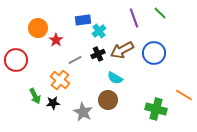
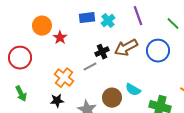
green line: (160, 13) -> (173, 24), moved
cyan cross: (99, 31) -> (108, 21), moved
gray line: (75, 60) -> (90, 67), moved
cyan semicircle: (115, 78) -> (133, 90), moved
green arrow: (35, 96) -> (21, 94), moved

